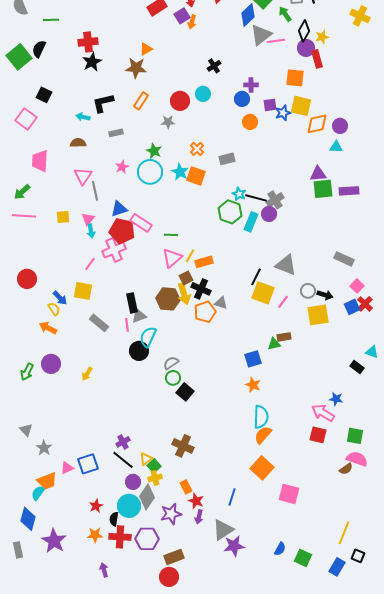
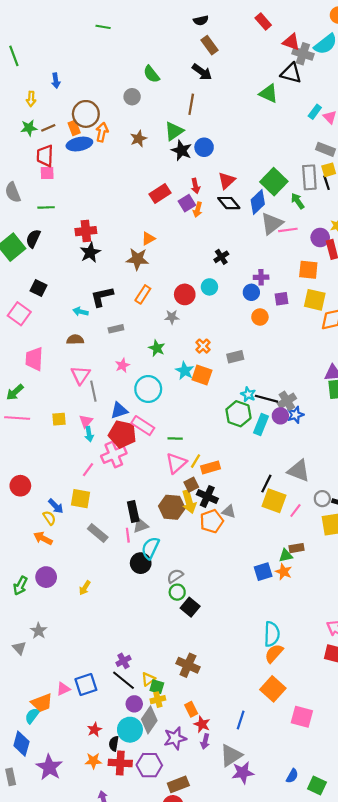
black diamond: (304, 31) -> (229, 203), moved, turned -70
blue star: (283, 113) -> (295, 415), moved
cyan circle: (150, 172) -> (148, 389), moved
orange star: (253, 385) -> (284, 572), moved
gray star: (44, 448) -> (39, 631), moved
green square: (154, 466) -> (157, 687), turned -32

